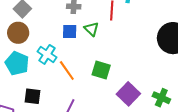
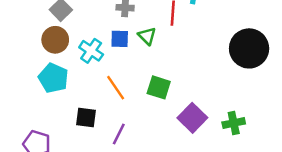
cyan cross: (47, 54) -> (91, 51), moved
black square: (32, 96) -> (86, 117), moved
green cross: (161, 98) -> (234, 123), turned -36

